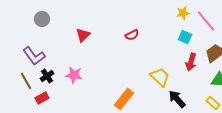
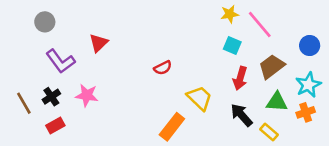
red semicircle: (132, 35) -> (163, 68), moved
purple L-shape: (34, 56) -> (61, 61), moved
red rectangle: (42, 98) -> (55, 125), moved
orange rectangle: (124, 99) -> (172, 127), moved
black arrow: (177, 99) -> (241, 115), moved

